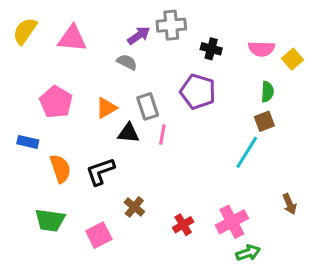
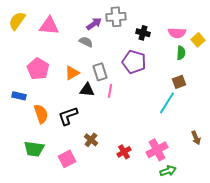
green semicircle: (267, 92) -> (181, 53), moved

